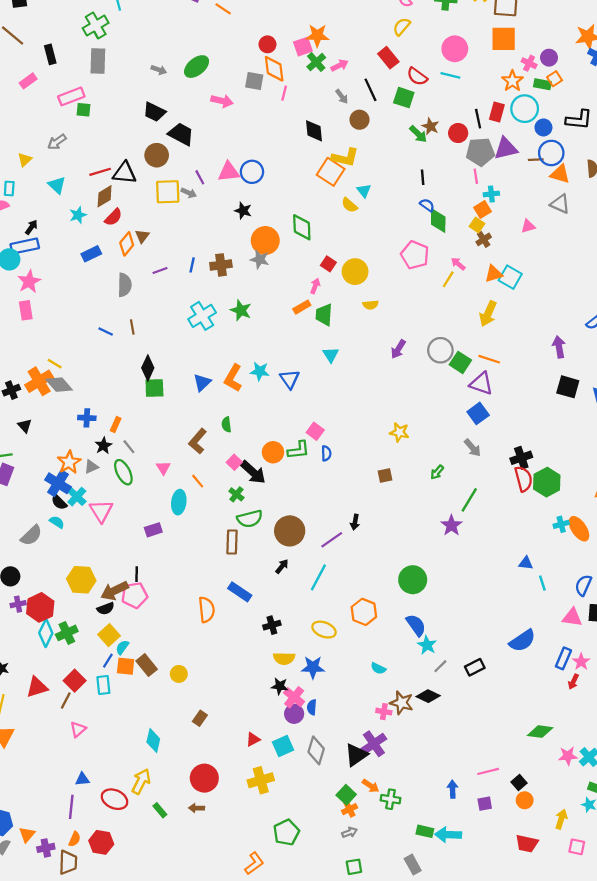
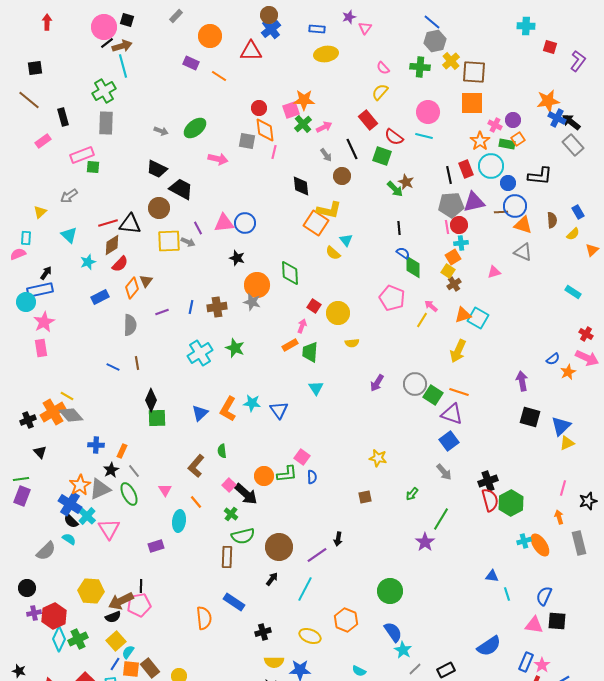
red rectangle: (497, 112) -> (466, 169), turned -36
red circle: (458, 133) -> (459, 225), moved
gray triangle: (91, 467) -> (100, 489), size x1.6

